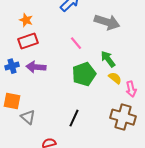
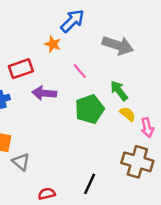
orange star: (26, 20) -> (53, 44), moved
purple arrow: (36, 67) -> (44, 93), moved
black line: (74, 118) -> (90, 184), moved

